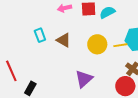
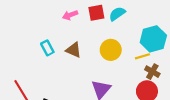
yellow line: (120, 45) -> (142, 56), moved

